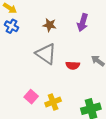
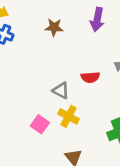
gray triangle: (46, 54) -> (61, 90), moved, size x0.6
yellow cross: (53, 102) -> (68, 116), moved, turned -35

